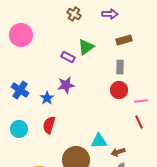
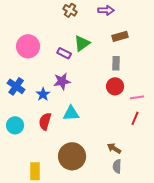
pink circle: (21, 35) -> (28, 46), moved
red line: (139, 122) -> (135, 118), turned 48
cyan triangle: (99, 141) -> (71, 113), moved
brown arrow: (118, 152) -> (114, 148), turned 48

